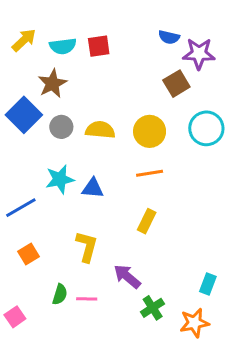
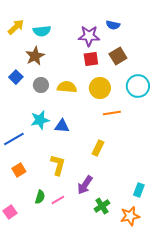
red square: (99, 46) -> (91, 59), moved
purple star: (199, 54) -> (89, 36), moved
blue square: (24, 115) -> (16, 77), size x0.6
orange line: (150, 173) -> (112, 113), moved
purple arrow: (127, 276) -> (85, 185), turned -96
pink line: (87, 299) -> (58, 200), turned -32

